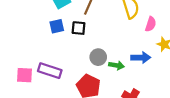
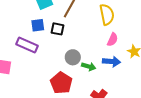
pink semicircle: (151, 24) -> (113, 40), moved
purple rectangle: (50, 71) -> (27, 45), moved

